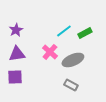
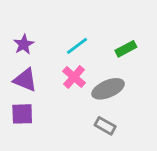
cyan line: (64, 31) -> (77, 46), moved
purple triangle: (17, 54) -> (25, 80), turned 30

